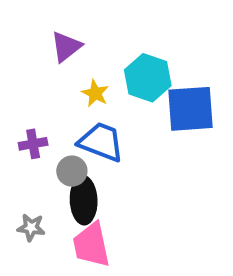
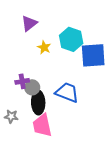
blue trapezoid: (101, 142) -> (67, 92), moved
purple cross: (33, 144) -> (22, 81), moved

